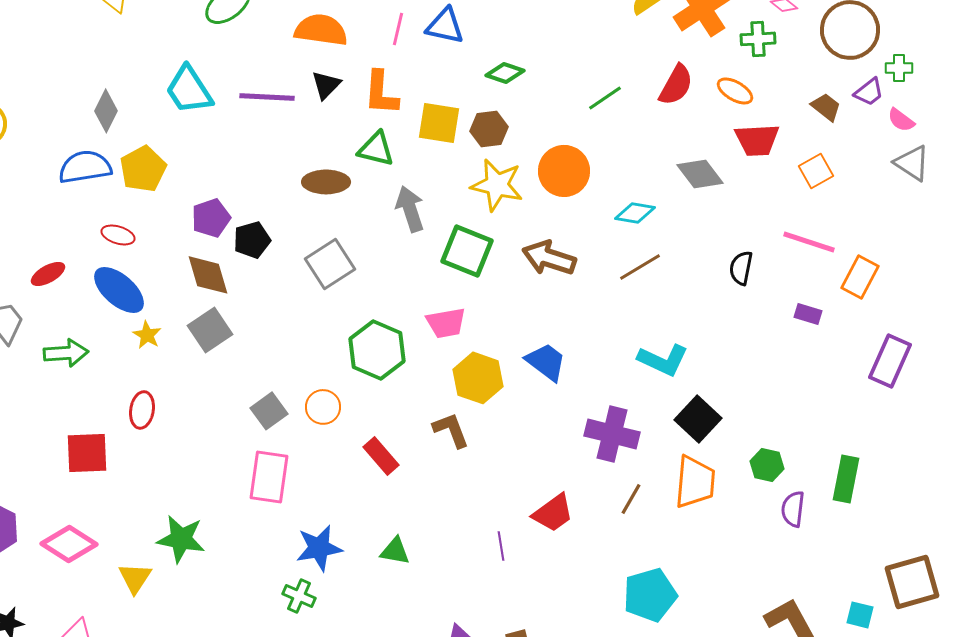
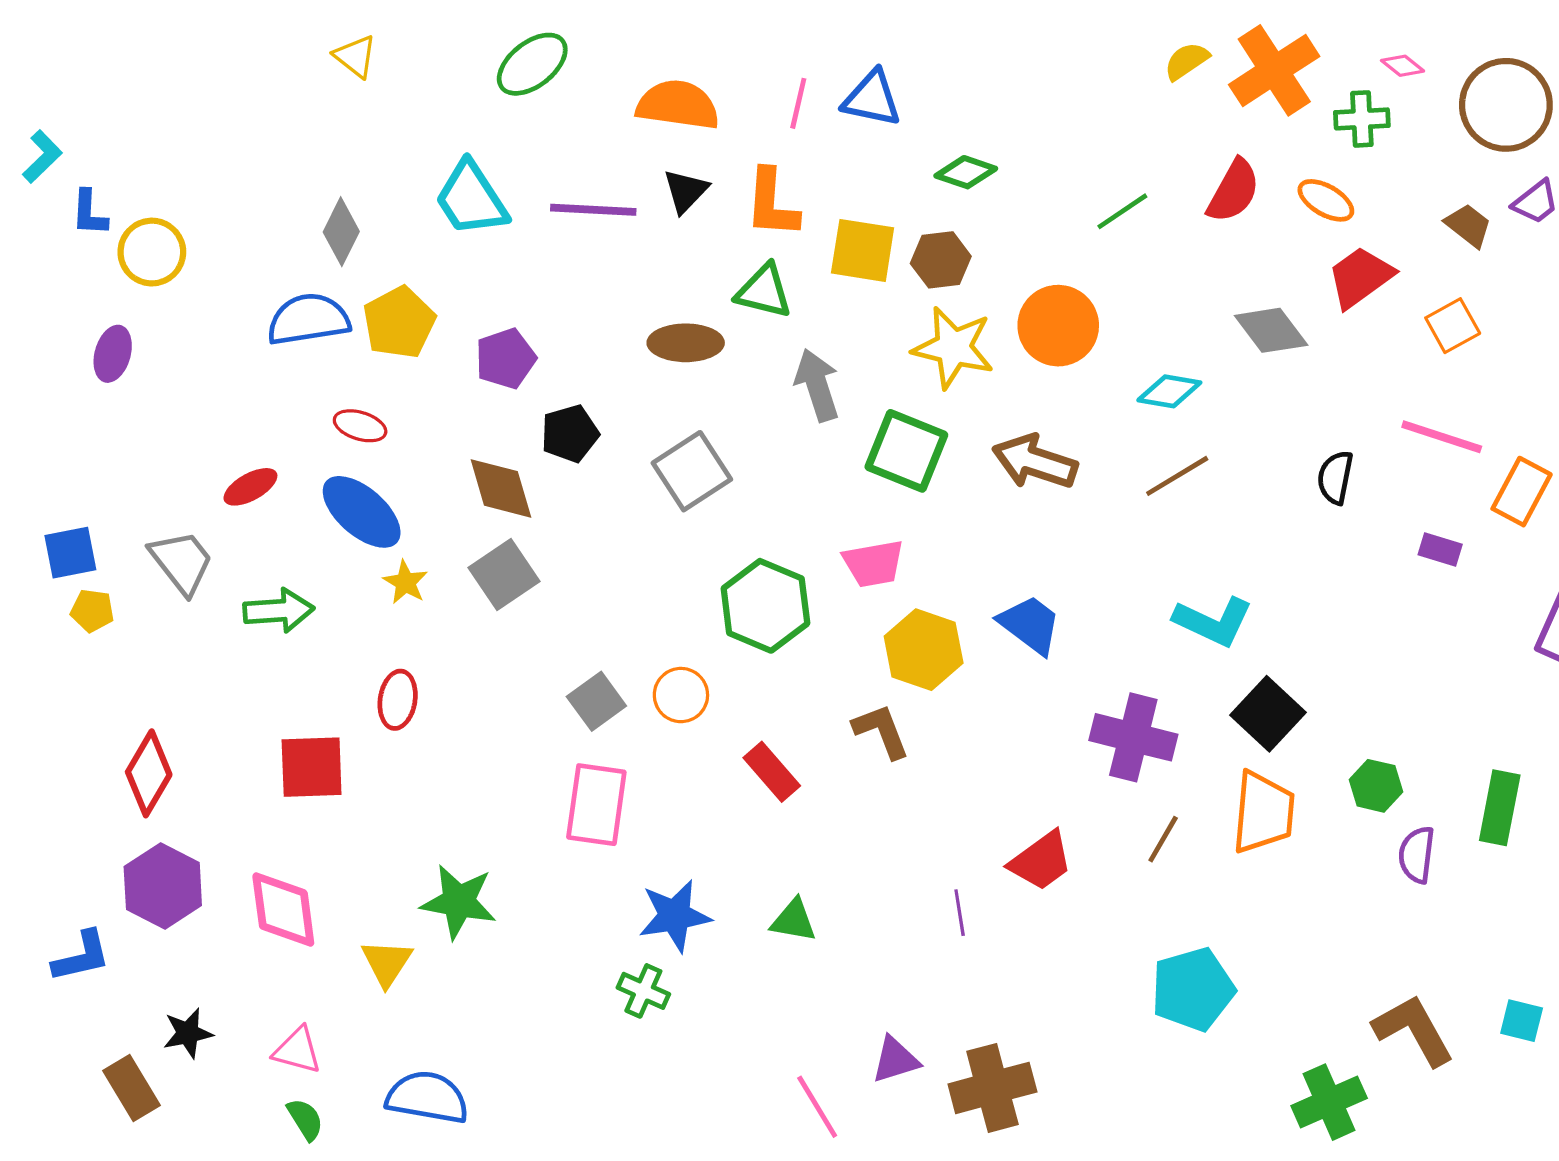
red trapezoid: (757, 140) -> (1360, 277), turned 147
purple pentagon: (211, 218) -> (506, 358), moved
pink diamond: (69, 544) -> (283, 910), turned 50

